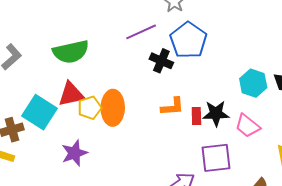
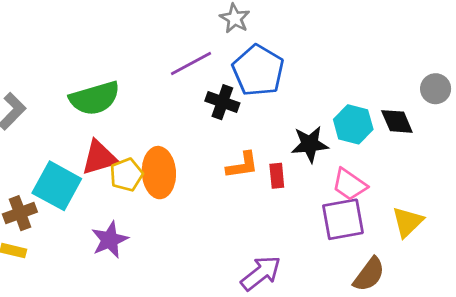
black star: (216, 113) -> (310, 144), moved
purple square: (216, 158) -> (343, 219), moved

